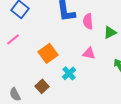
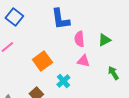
pink semicircle: (88, 21) -> (79, 39), moved

